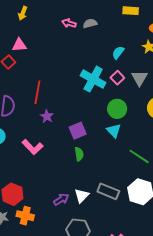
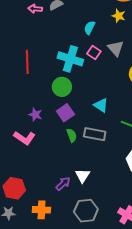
red line: (37, 92) -> (27, 62), moved
green circle: (117, 109) -> (62, 87), moved
purple star: (47, 116) -> (35, 115), moved
gray rectangle: (108, 191) -> (95, 134), moved
orange cross: (25, 216) -> (41, 210), moved

